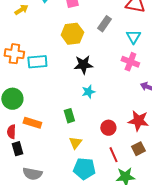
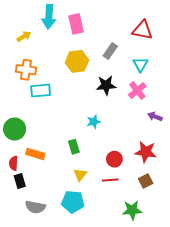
orange cross: (14, 54) -> (26, 70), moved
pink cross: (130, 62) -> (137, 91), turned 30
black star: (83, 65) -> (106, 85), moved
red line: (113, 155) -> (110, 180), moved, turned -70
cyan pentagon: (84, 169) -> (73, 202), moved

